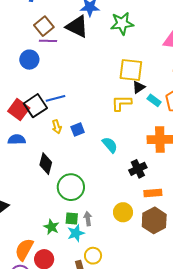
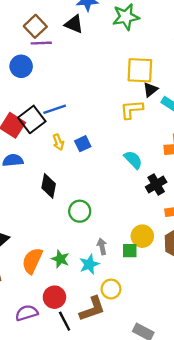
black triangle: (77, 27) -> (74, 24), size x0.7
cyan semicircle: (110, 145) -> (133, 160), moved
green circle: (71, 187) -> (80, 211), size x0.7
green square: (72, 219) -> (130, 251), moved
orange semicircle: (24, 250) -> (32, 261), moved

